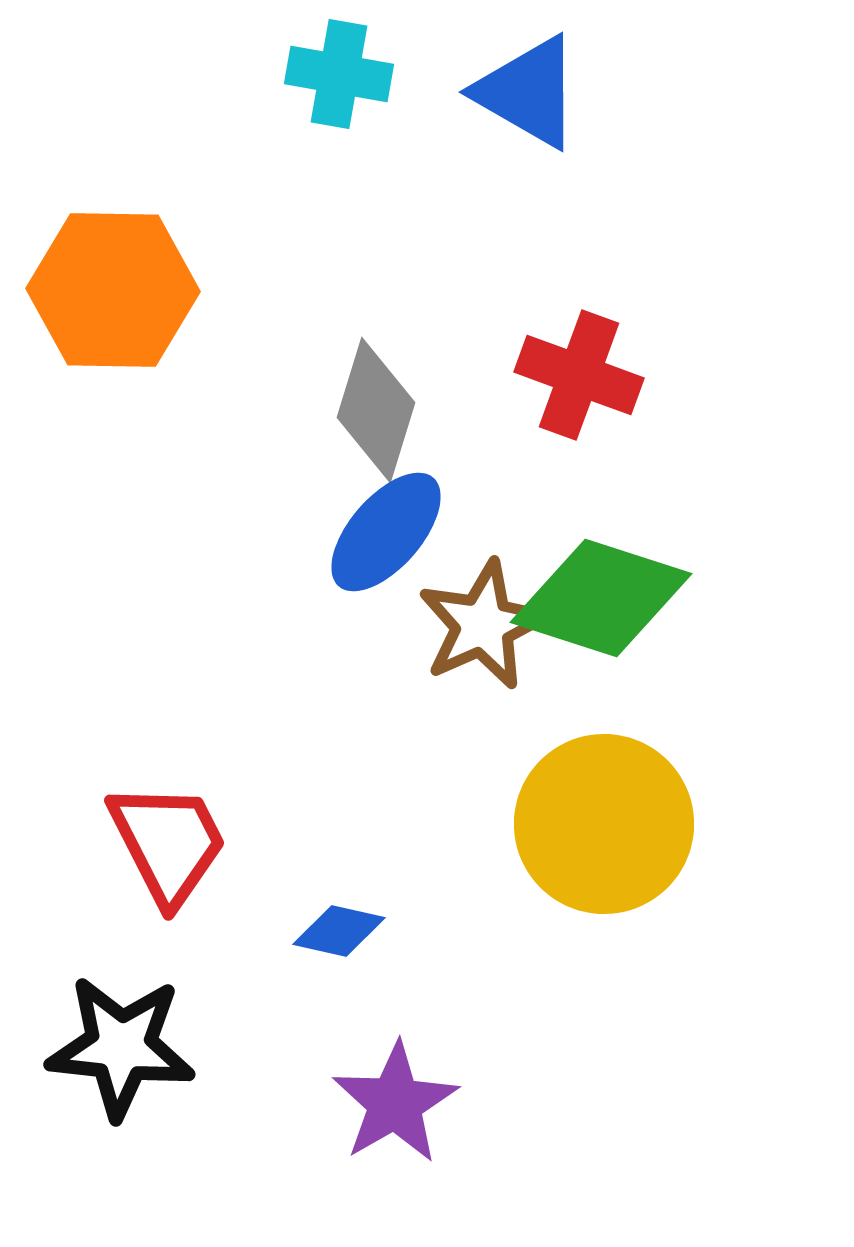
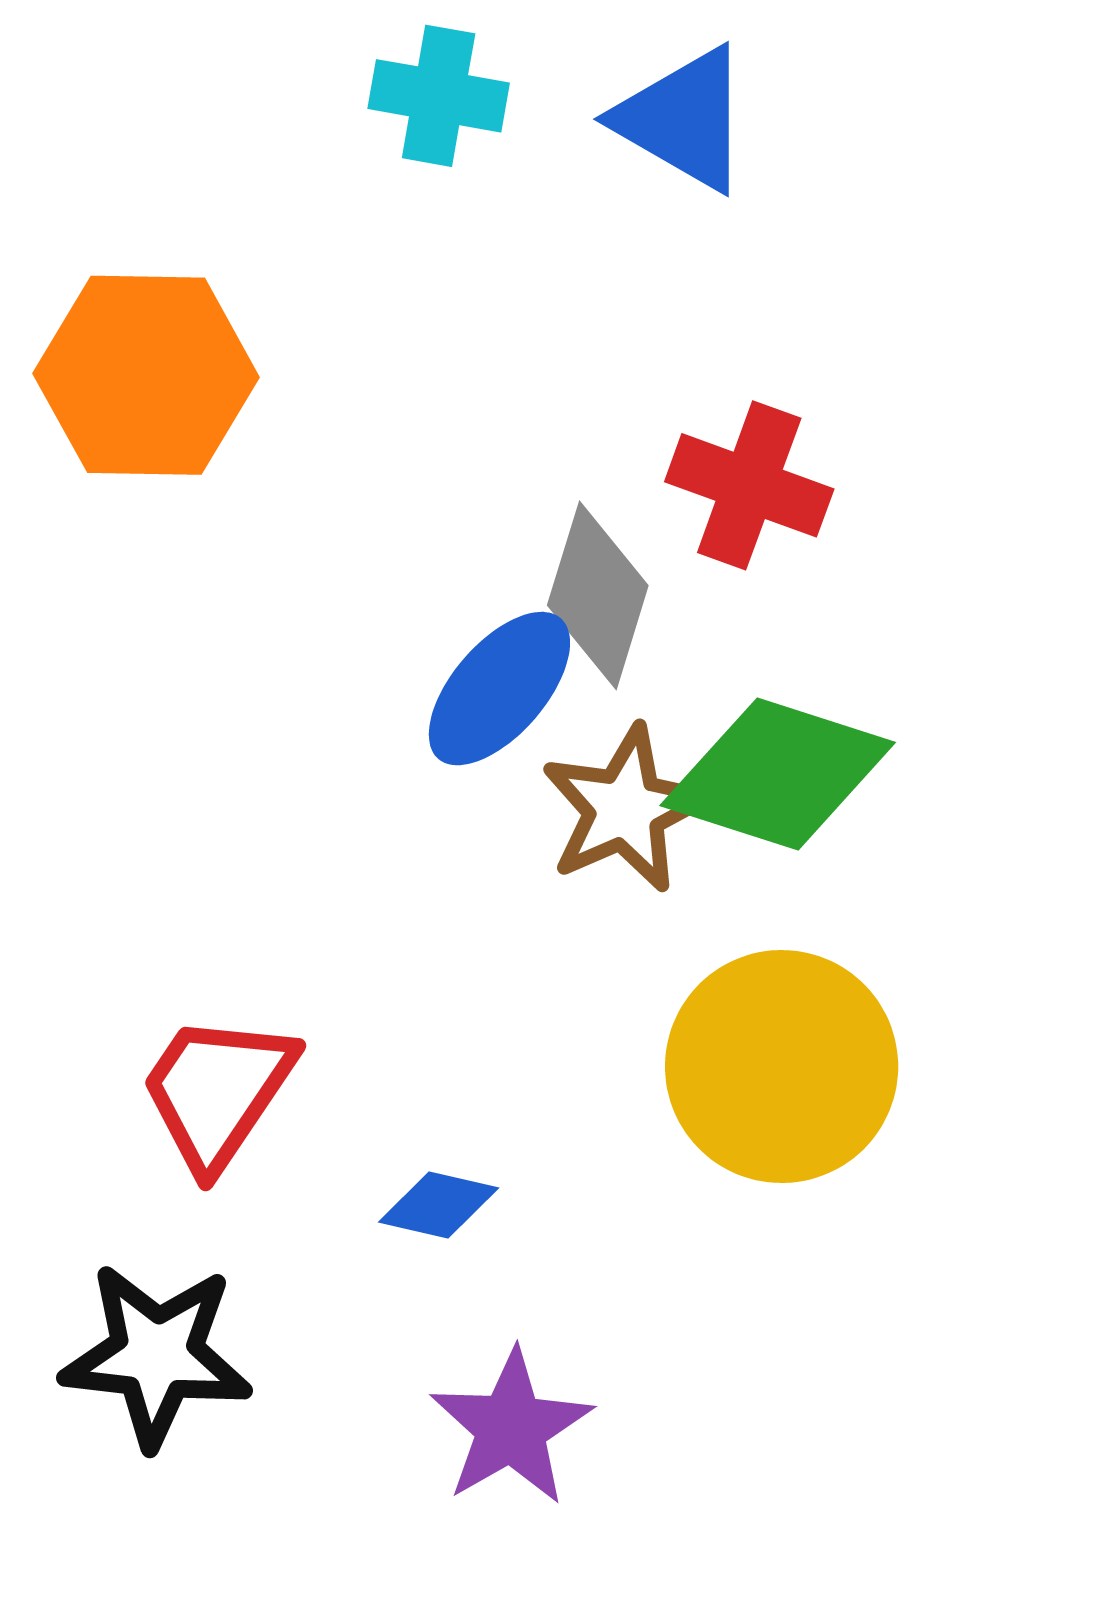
gray diamond: (376, 410) -> (598, 595), moved
red trapezoid: (168, 843) -> (217, 1091), turned -119

